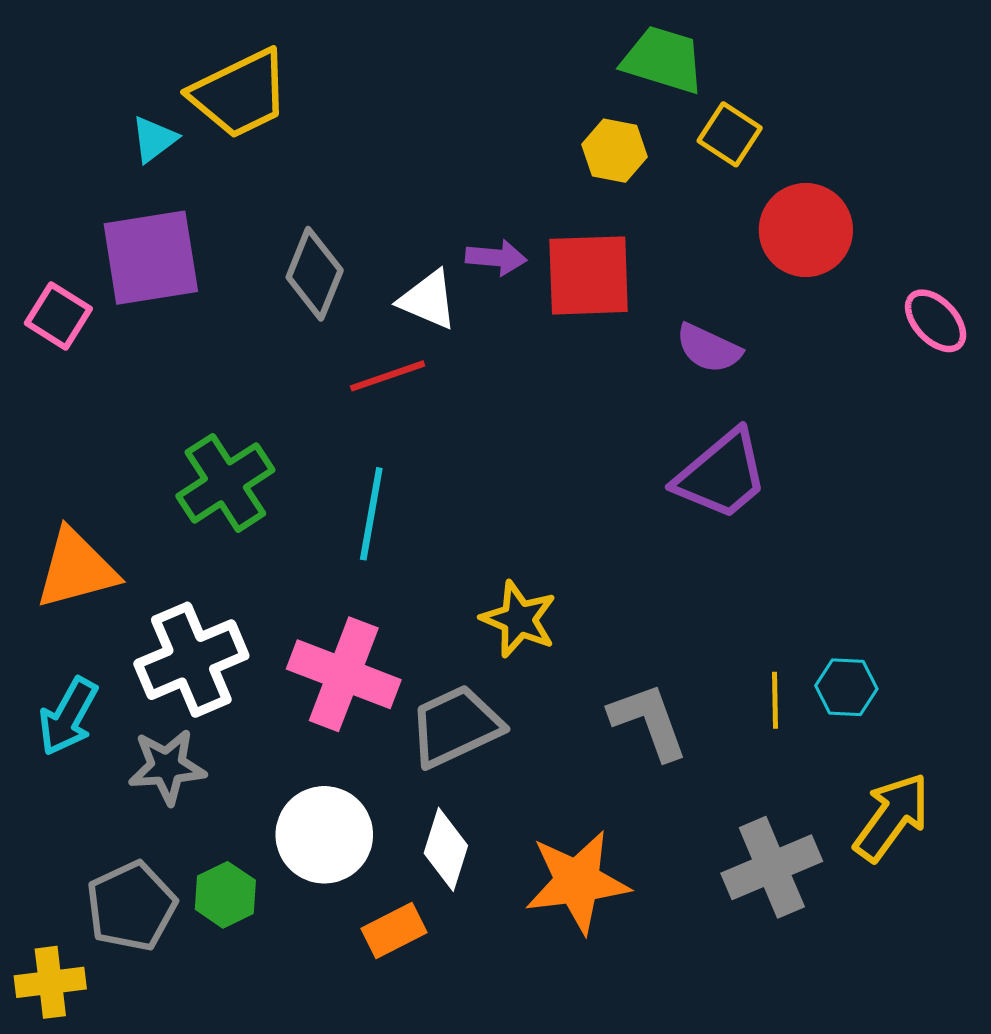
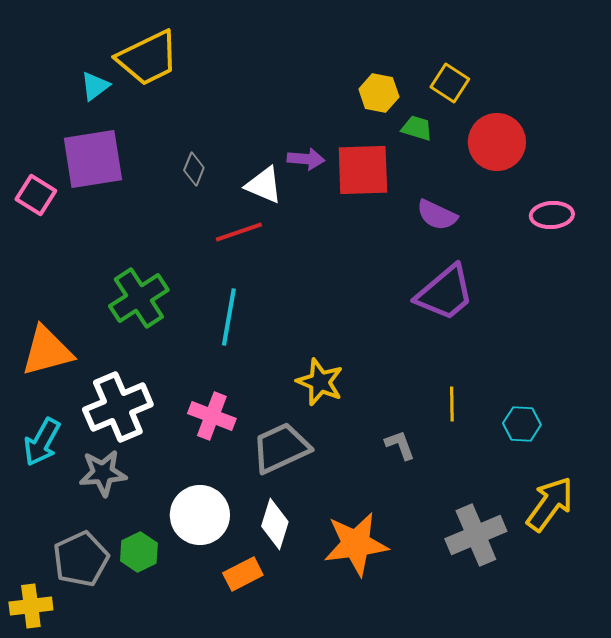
green trapezoid: (663, 60) -> (417, 128), moved, size x0.6
gray diamond: (315, 274) -> (194, 169), size x0.6
pink ellipse: (936, 321) -> (552, 215), moved, turned -51
pink cross: (344, 674) -> (212, 416), size x0.7
yellow line: (775, 700) -> (452, 404), moved
gray L-shape: (649, 721) -> (400, 445), size x0.6

